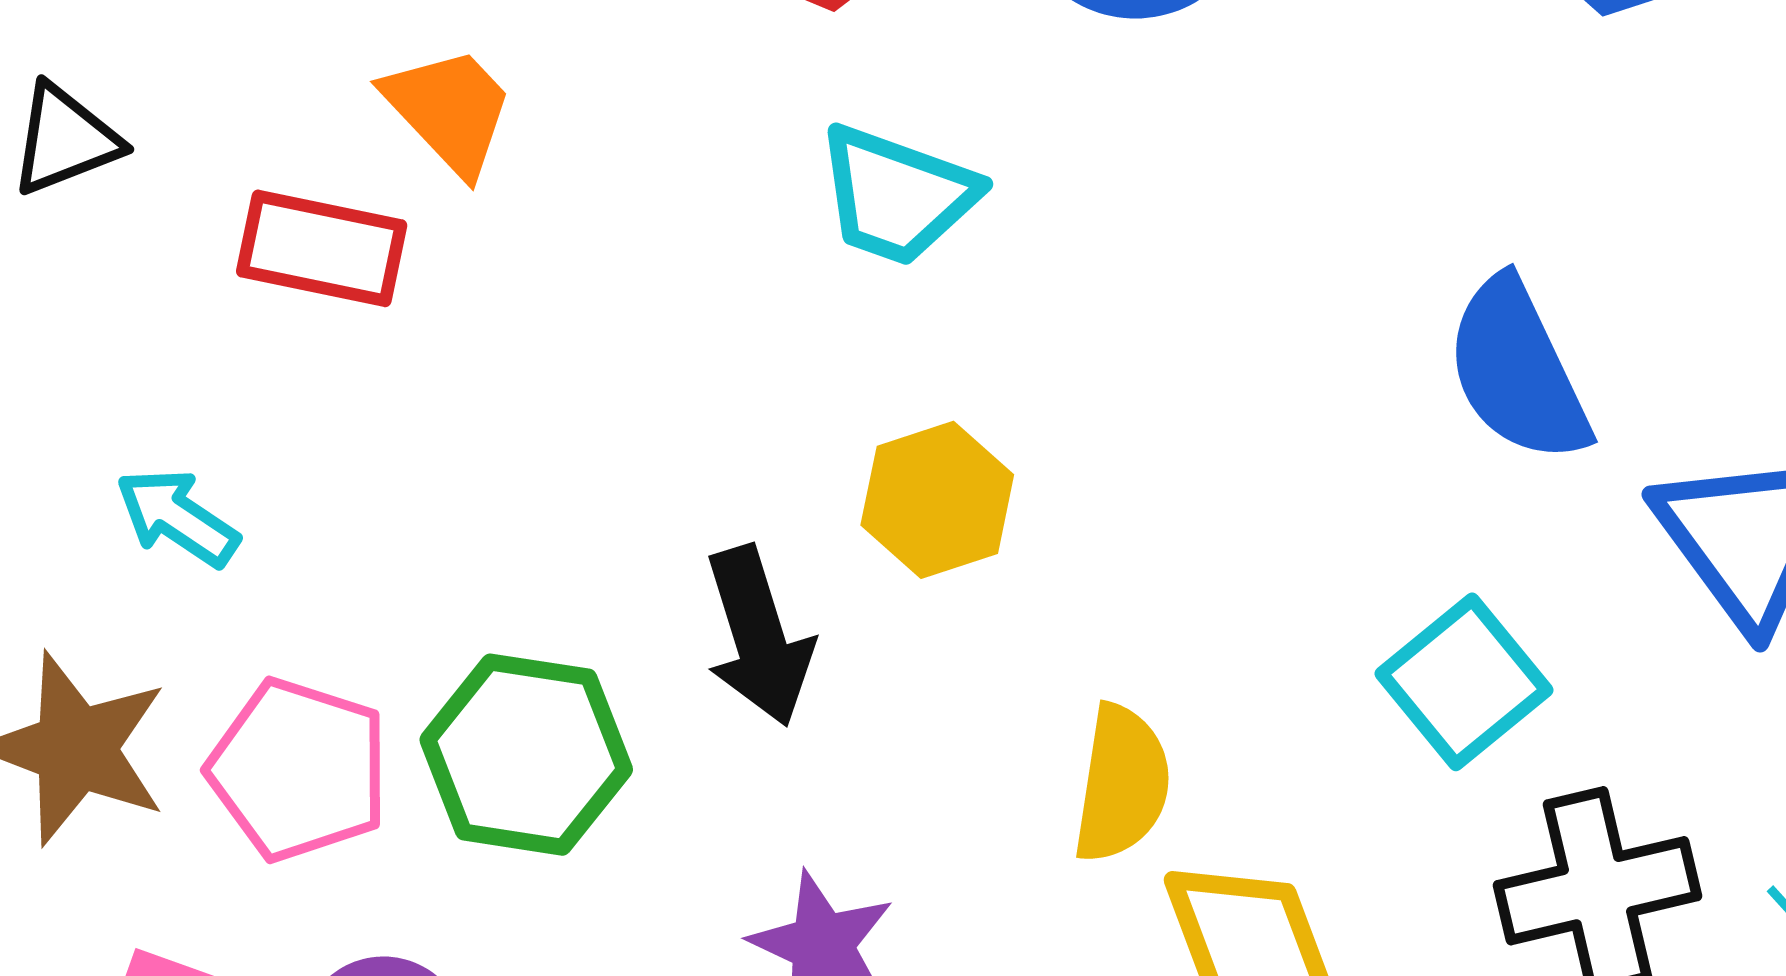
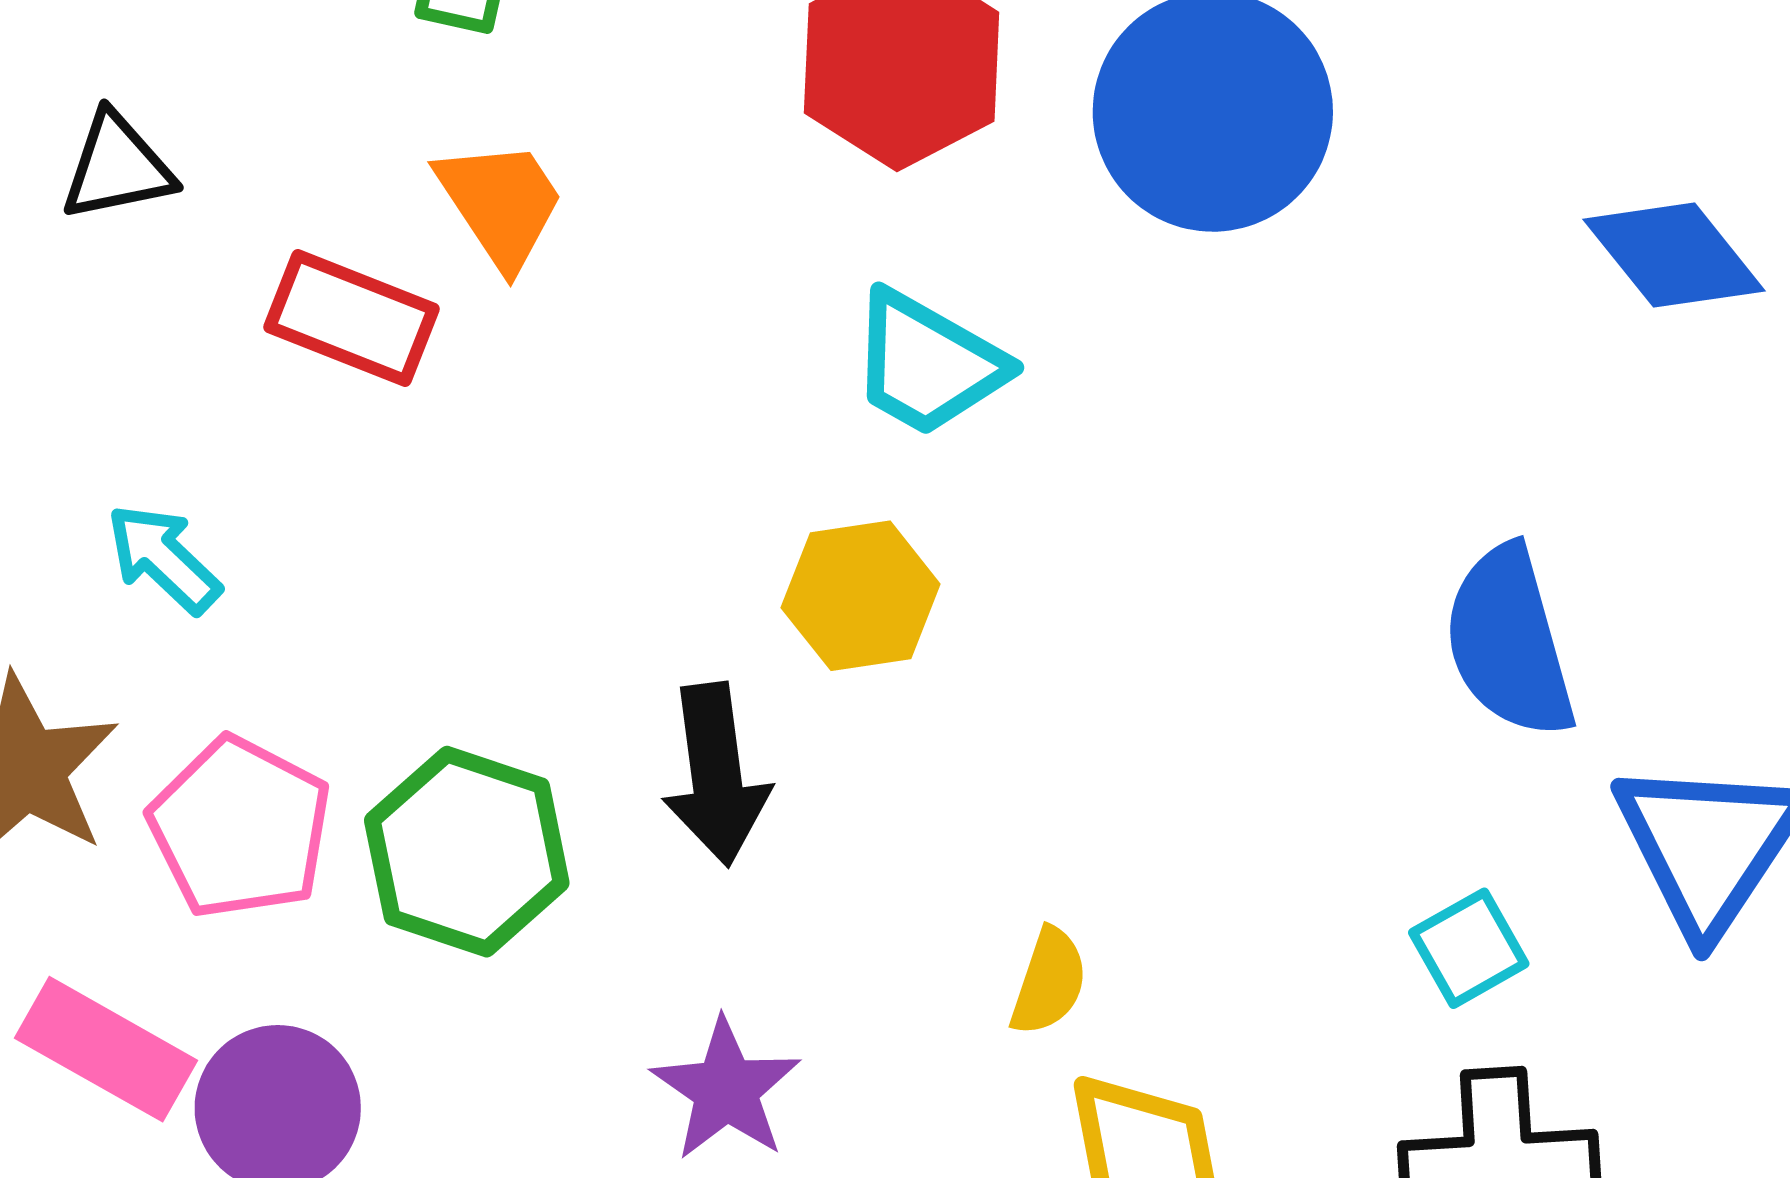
yellow hexagon: (937, 500) -> (861, 596), moved
cyan square: (1464, 682) -> (1469, 948), moved, size x0.7
yellow semicircle: (1122, 784) -> (1049, 982), size x0.7

